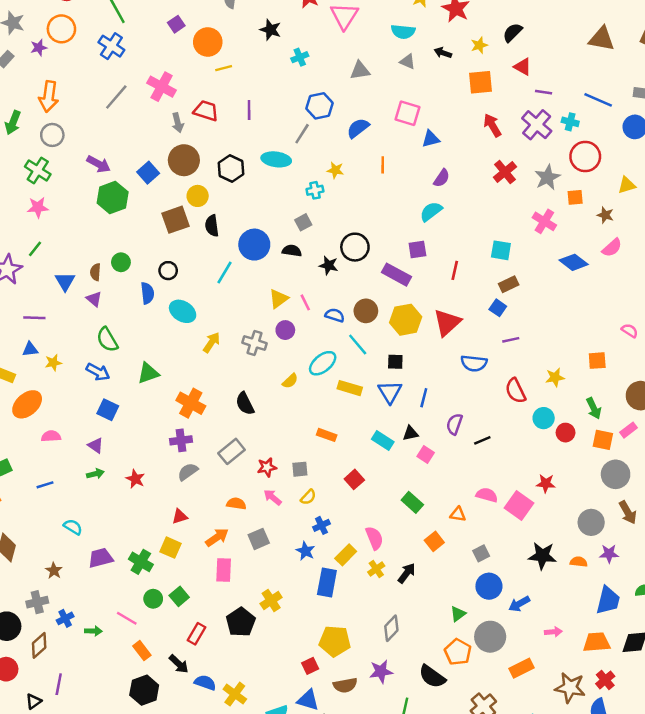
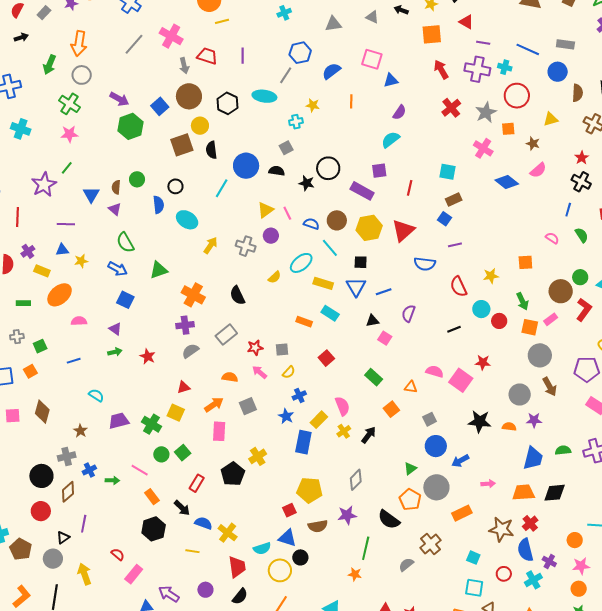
purple cross: (537, 125) -> (477, 69), turned -30
blue line: (424, 398) -> (384, 292), turned 56
cyan rectangle: (383, 440) -> (330, 313), moved
black line: (482, 440) -> (454, 329), moved

